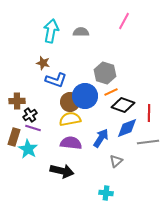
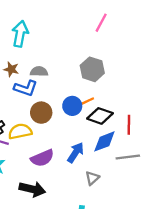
gray semicircle: (81, 32) -> (39, 72), moved
gray hexagon: (105, 73) -> (92, 69), moved
blue circle: (85, 96) -> (72, 106), moved, size x0.7
yellow semicircle: (70, 119) -> (20, 131), moved
purple semicircle: (71, 143) -> (42, 158), turned 150

